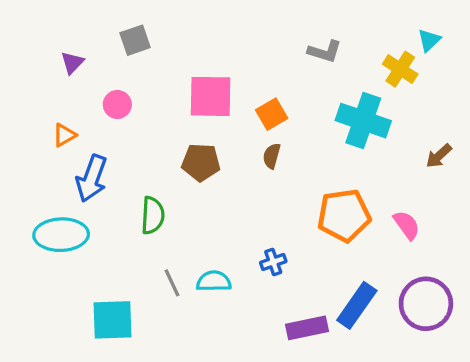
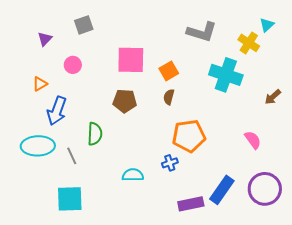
gray L-shape: (325, 51) -> (202, 32), size x1.4
orange pentagon: (344, 215) -> (189, 136), moved
gray line: (172, 283) -> (72, 156), moved

